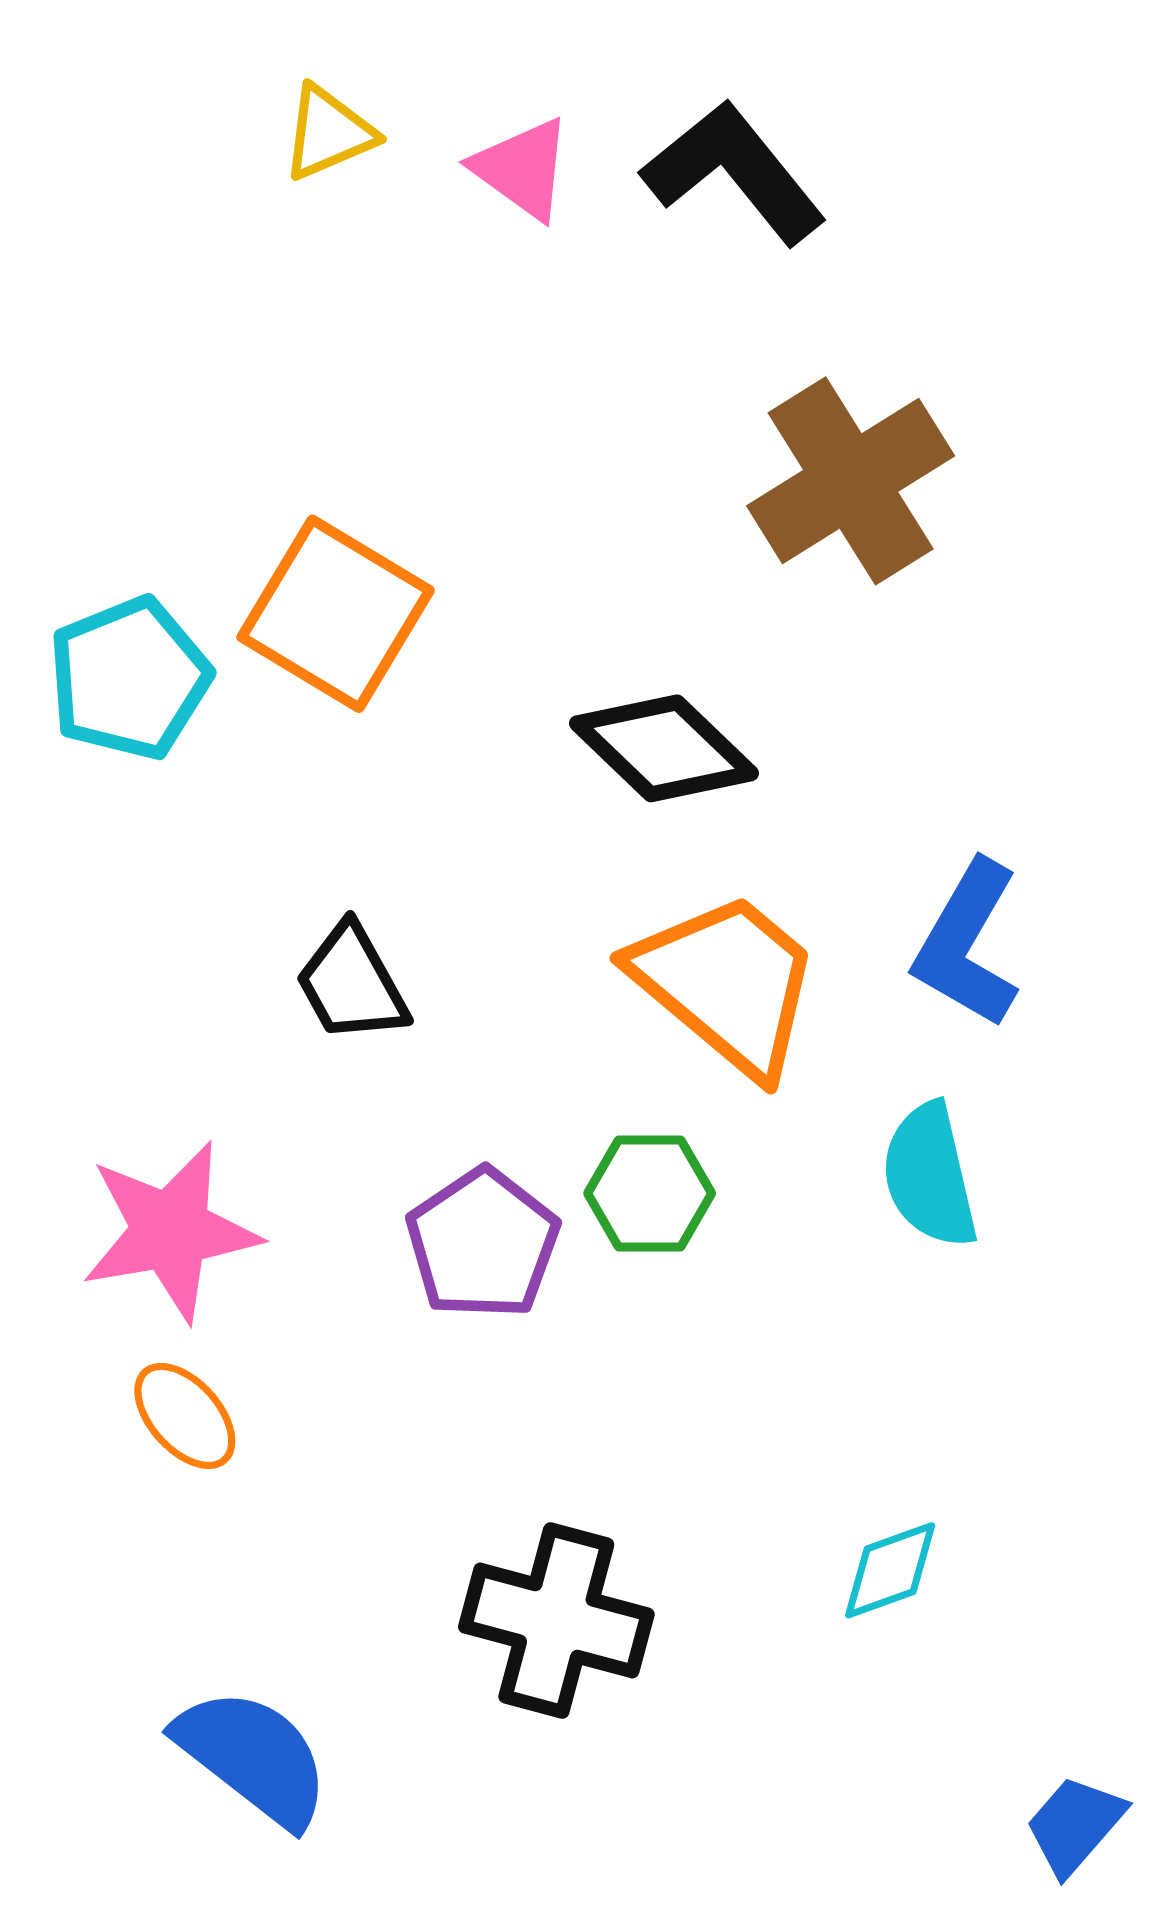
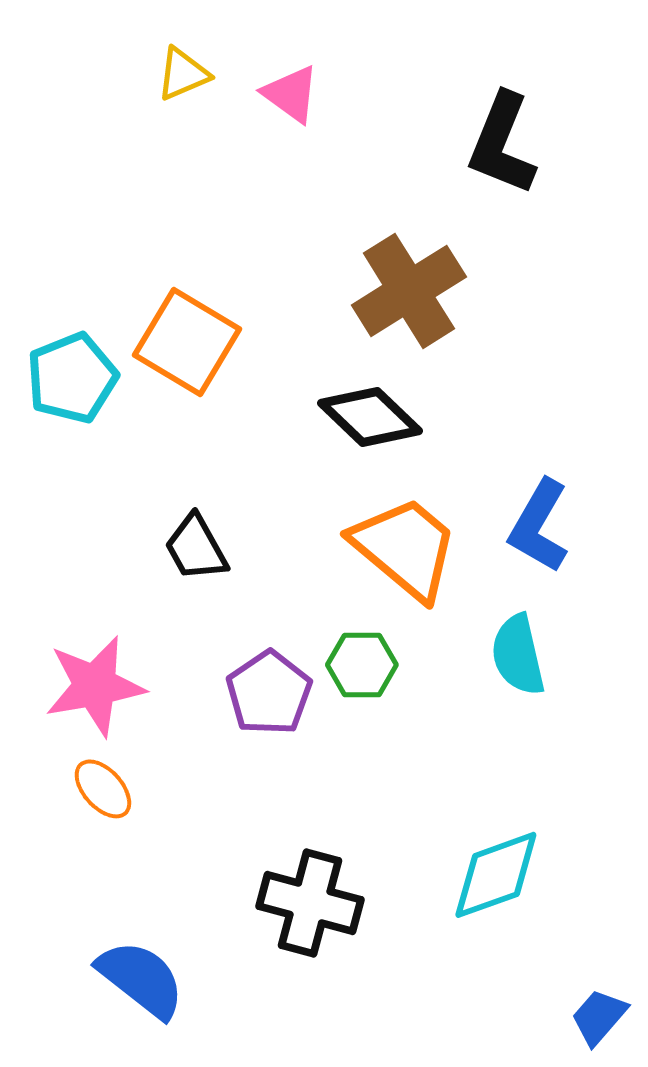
black L-shape: (734, 172) -> (502, 144), moved, turned -119
brown cross: (851, 481) -> (409, 291), moved
cyan diamond: (890, 1570) -> (496, 875), size x1.6

